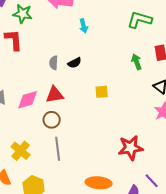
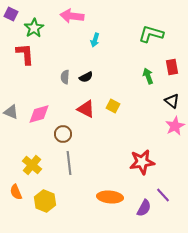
green star: (23, 14) -> (34, 28), turned 30
cyan arrow: (84, 26) -> (95, 40), turned 32
yellow square: (102, 92) -> (113, 106), turned 32
red triangle: (55, 95) -> (86, 109), moved, turned 36

